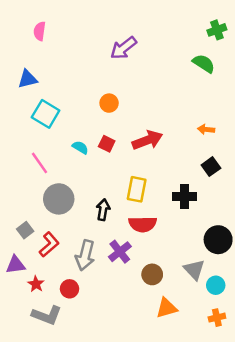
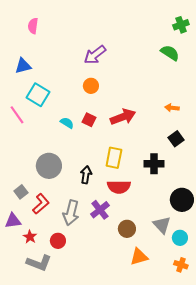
purple arrow: (123, 48) -> (95, 55), moved
pink line: (40, 163) -> (17, 115), moved
orange cross: (217, 318) -> (181, 265), turned 32

